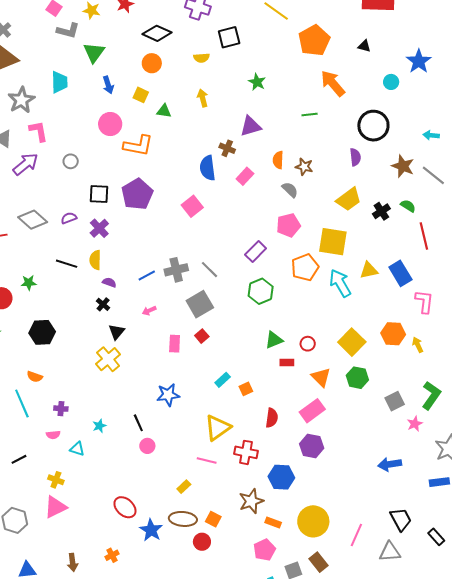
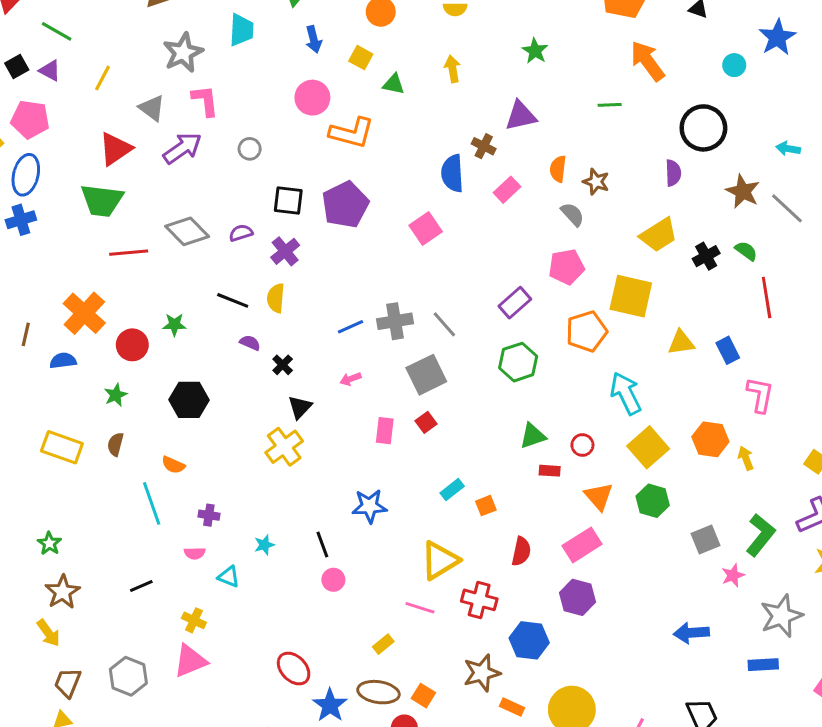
blue rectangle: (400, 273) -> (728, 350), size x0.7
purple semicircle: (109, 282) -> (250, 343), moved
cyan arrow: (340, 283) -> (626, 393), moved

